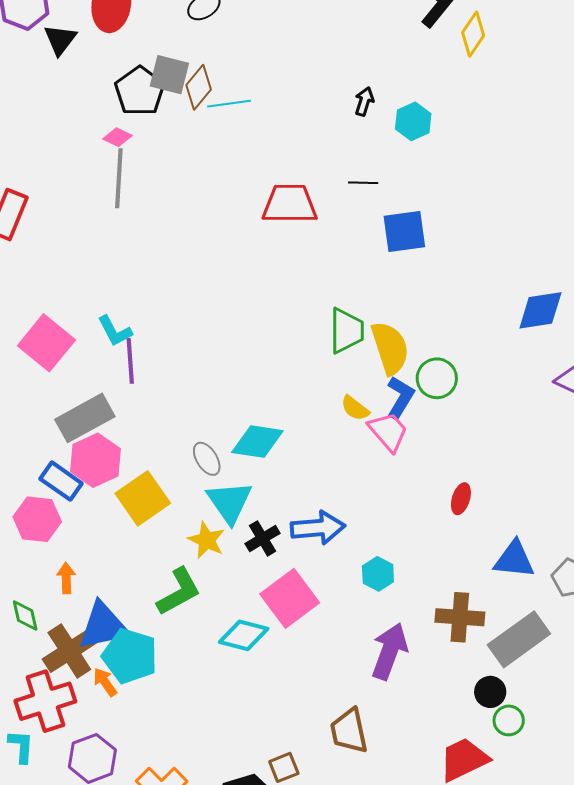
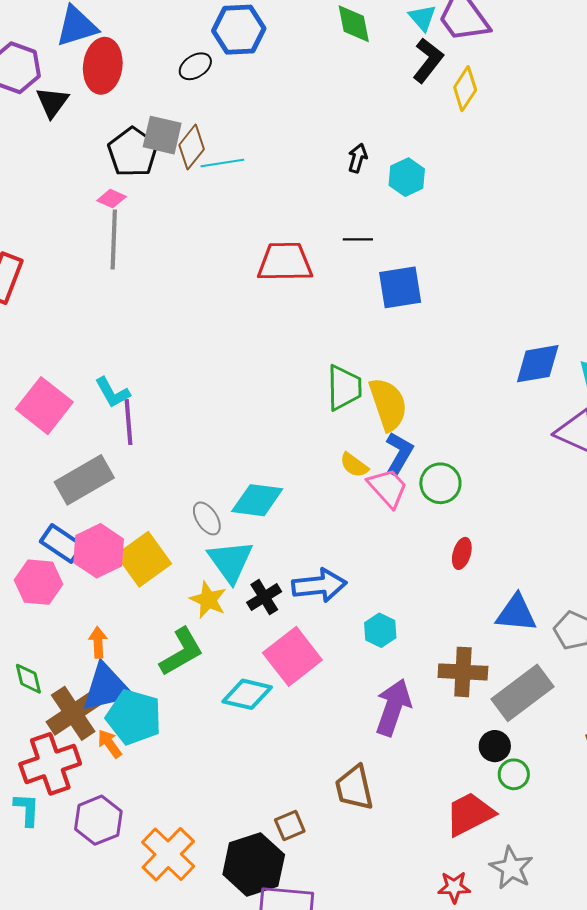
green circle: (437, 378) -> (440, 483), moved
pink hexagon: (95, 460) -> (99, 551), moved
orange arrow: (66, 578) -> (98, 642), moved

